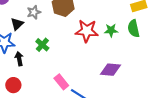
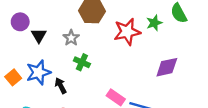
gray star: (34, 12) -> (71, 38), moved
black triangle: (17, 24) -> (39, 36), moved

